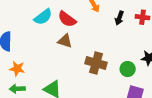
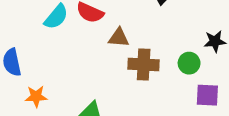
brown triangle: (65, 41) -> (119, 38), moved

